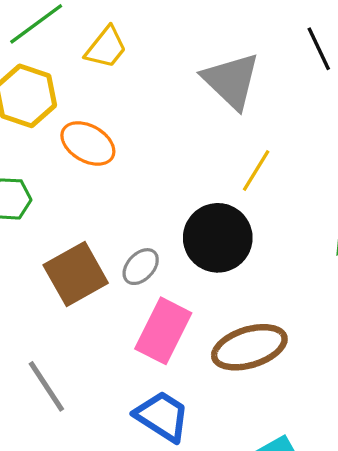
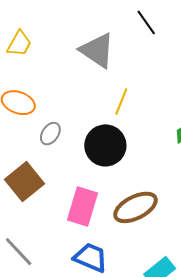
gray ellipse: (141, 267) -> (50, 134), moved

